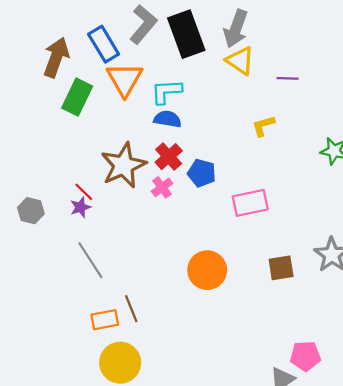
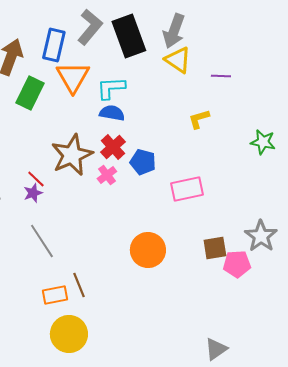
blue rectangle: (104, 44) -> (54, 45), turned 44
pink pentagon: (305, 356) -> (237, 264), moved

